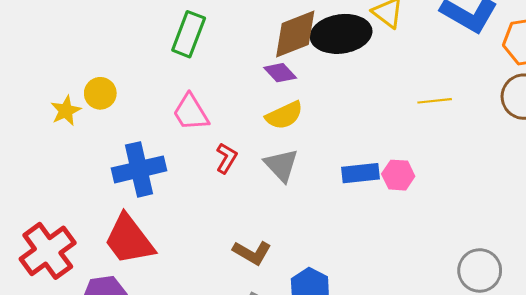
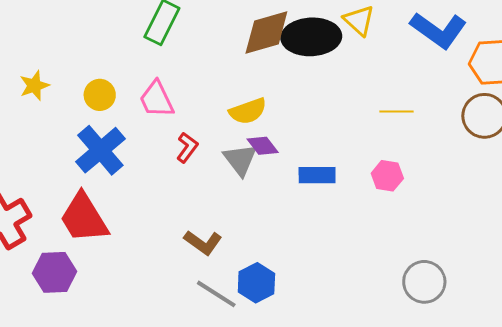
purple diamond: (280, 73) -> (263, 146), moved
yellow circle: (100, 93) -> (100, 95), moved
blue cross: (139, 169) -> (100, 150), turned -33
pink hexagon: (398, 175) -> (387, 176), moved

